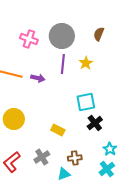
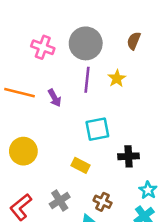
purple arrow: (38, 78) -> (55, 98), turned 48
cyan square: (86, 102) -> (97, 129), moved
black cross: (95, 123) -> (129, 156), turned 35
brown cross: (75, 158) -> (103, 202), turned 32

